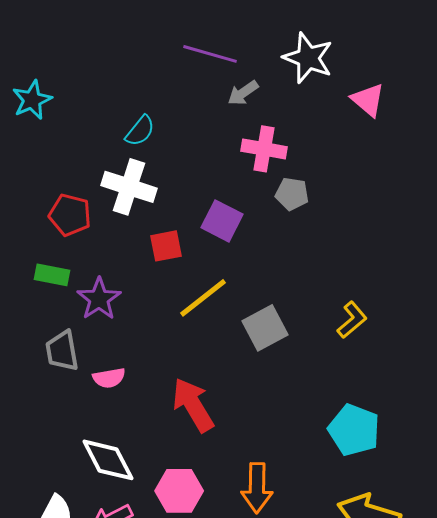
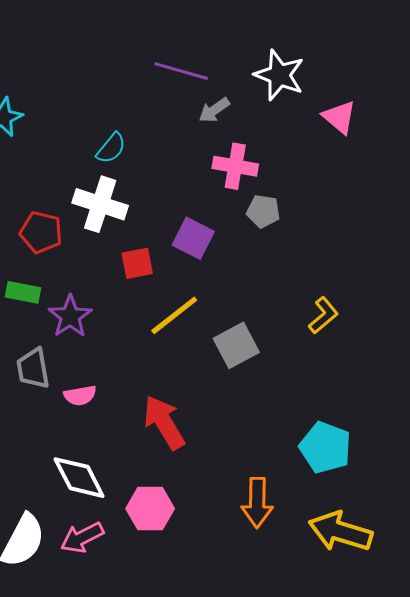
yellow L-shape: (352, 320) -> (323, 315), moved
orange arrow: (257, 488) -> (257, 503), moved

